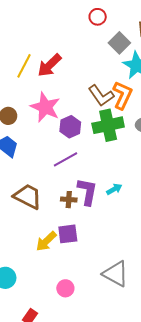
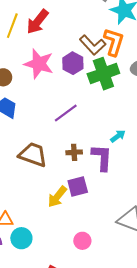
purple hexagon: (70, 127) -> (73, 63), moved
purple L-shape: (87, 192) -> (102, 158), moved

